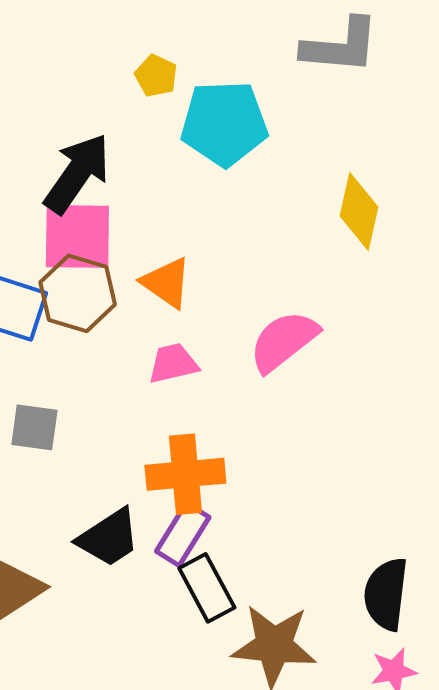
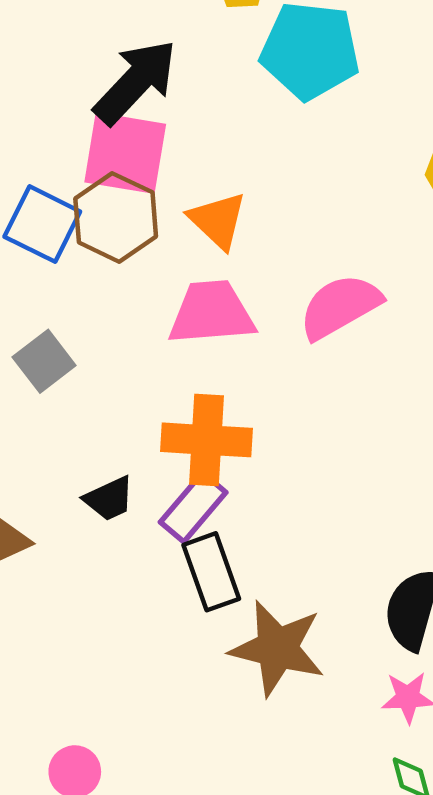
pink trapezoid: (173, 363) -> (211, 313), size x1.5
gray square: (34, 427) -> (44, 361), turned 36
black trapezoid: (109, 538) -> (109, 499), size x0.7

